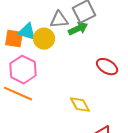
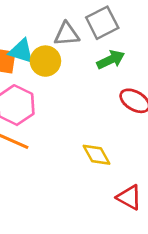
green arrow: (78, 29) -> (111, 60), moved

